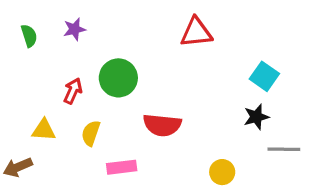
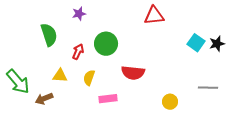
green semicircle: (29, 36) -> (49, 35), moved, size x1.6
black star: (256, 117) -> (217, 44), moved

